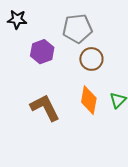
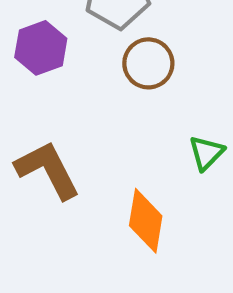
orange diamond: (89, 100) -> (146, 221), moved

